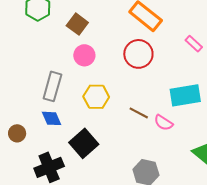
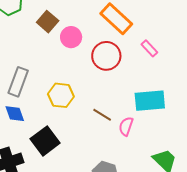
pink rectangle: (194, 44) -> (149, 48), moved
pink circle: (84, 55) -> (71, 37), moved
pink semicircle: (163, 123) -> (126, 126), turned 72

